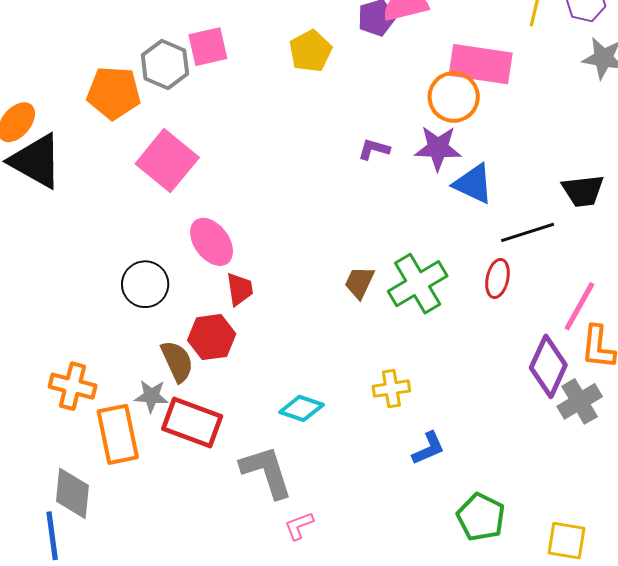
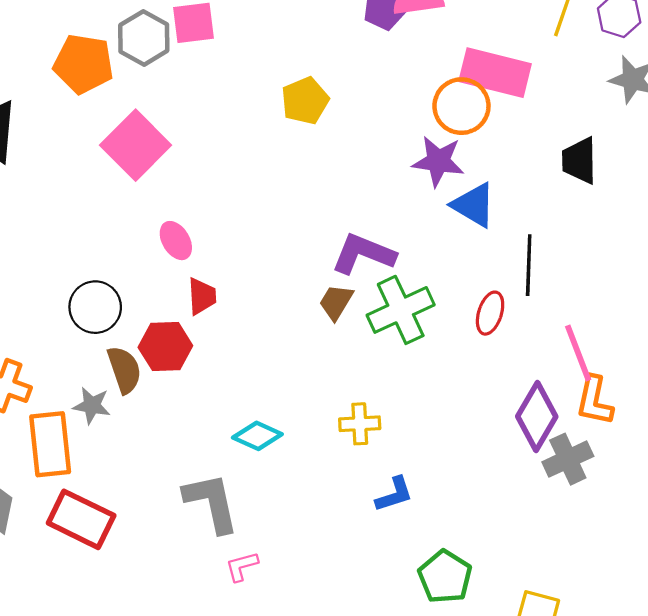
yellow pentagon: (310, 51) -> (305, 101), moved
purple L-shape: (374, 149) -> (363, 254), moved, size x1.8
black trapezoid: (583, 191) -> (579, 161), moved, turned 90
black line: (528, 232) -> (529, 265), turned -76
pink ellipse: (212, 242) -> (176, 241), size x0.7
black circle: (145, 284) -> (95, 307), moved
pink line: (579, 306) -> (578, 353), turned -56
red rectangle: (192, 422) -> (81, 519), moved

